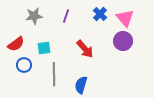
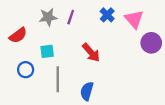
gray star: (34, 16) -> (48, 17), moved
purple circle: (123, 41) -> (151, 43), moved
red semicircle: (16, 44) -> (18, 35), moved

